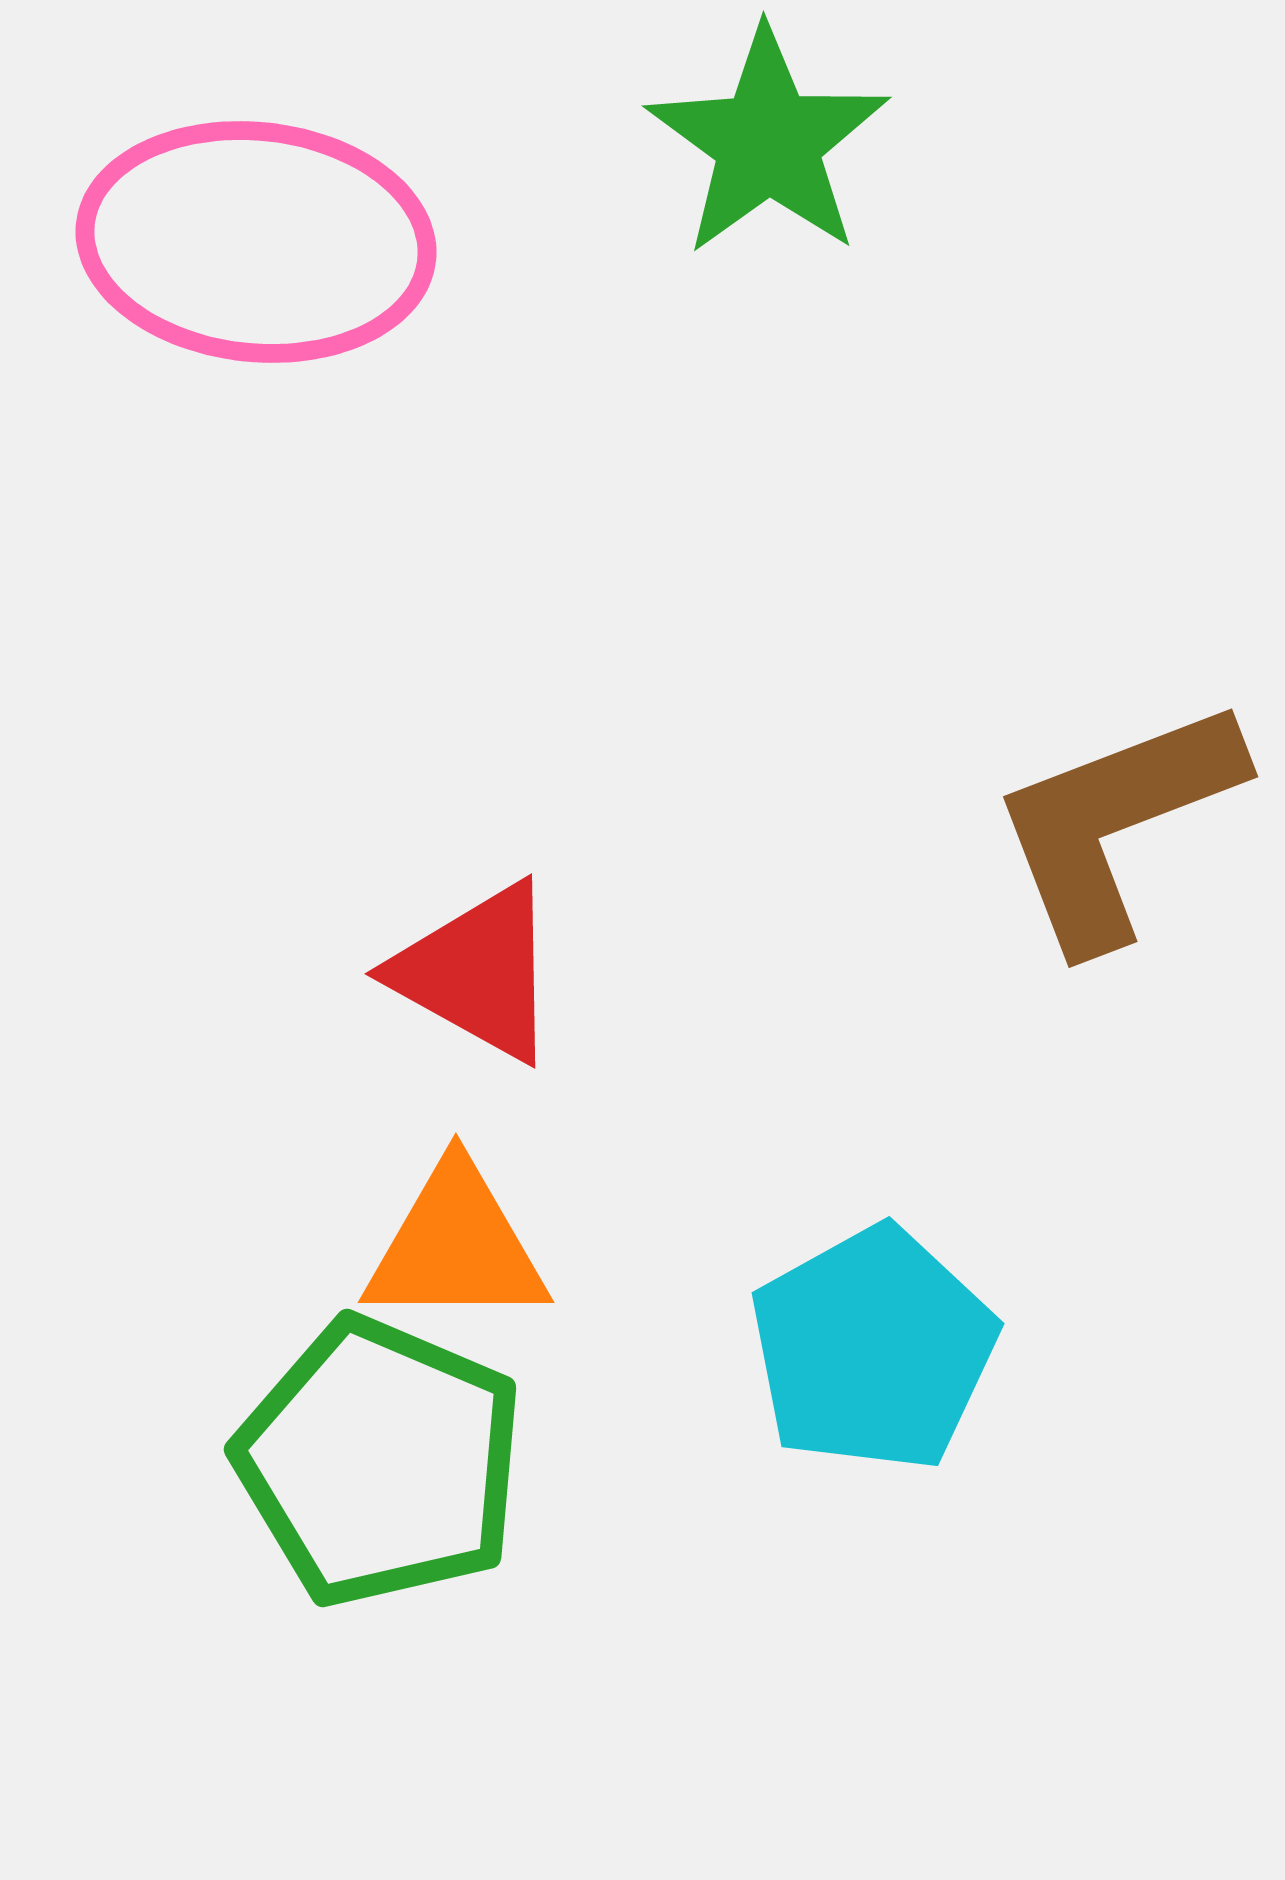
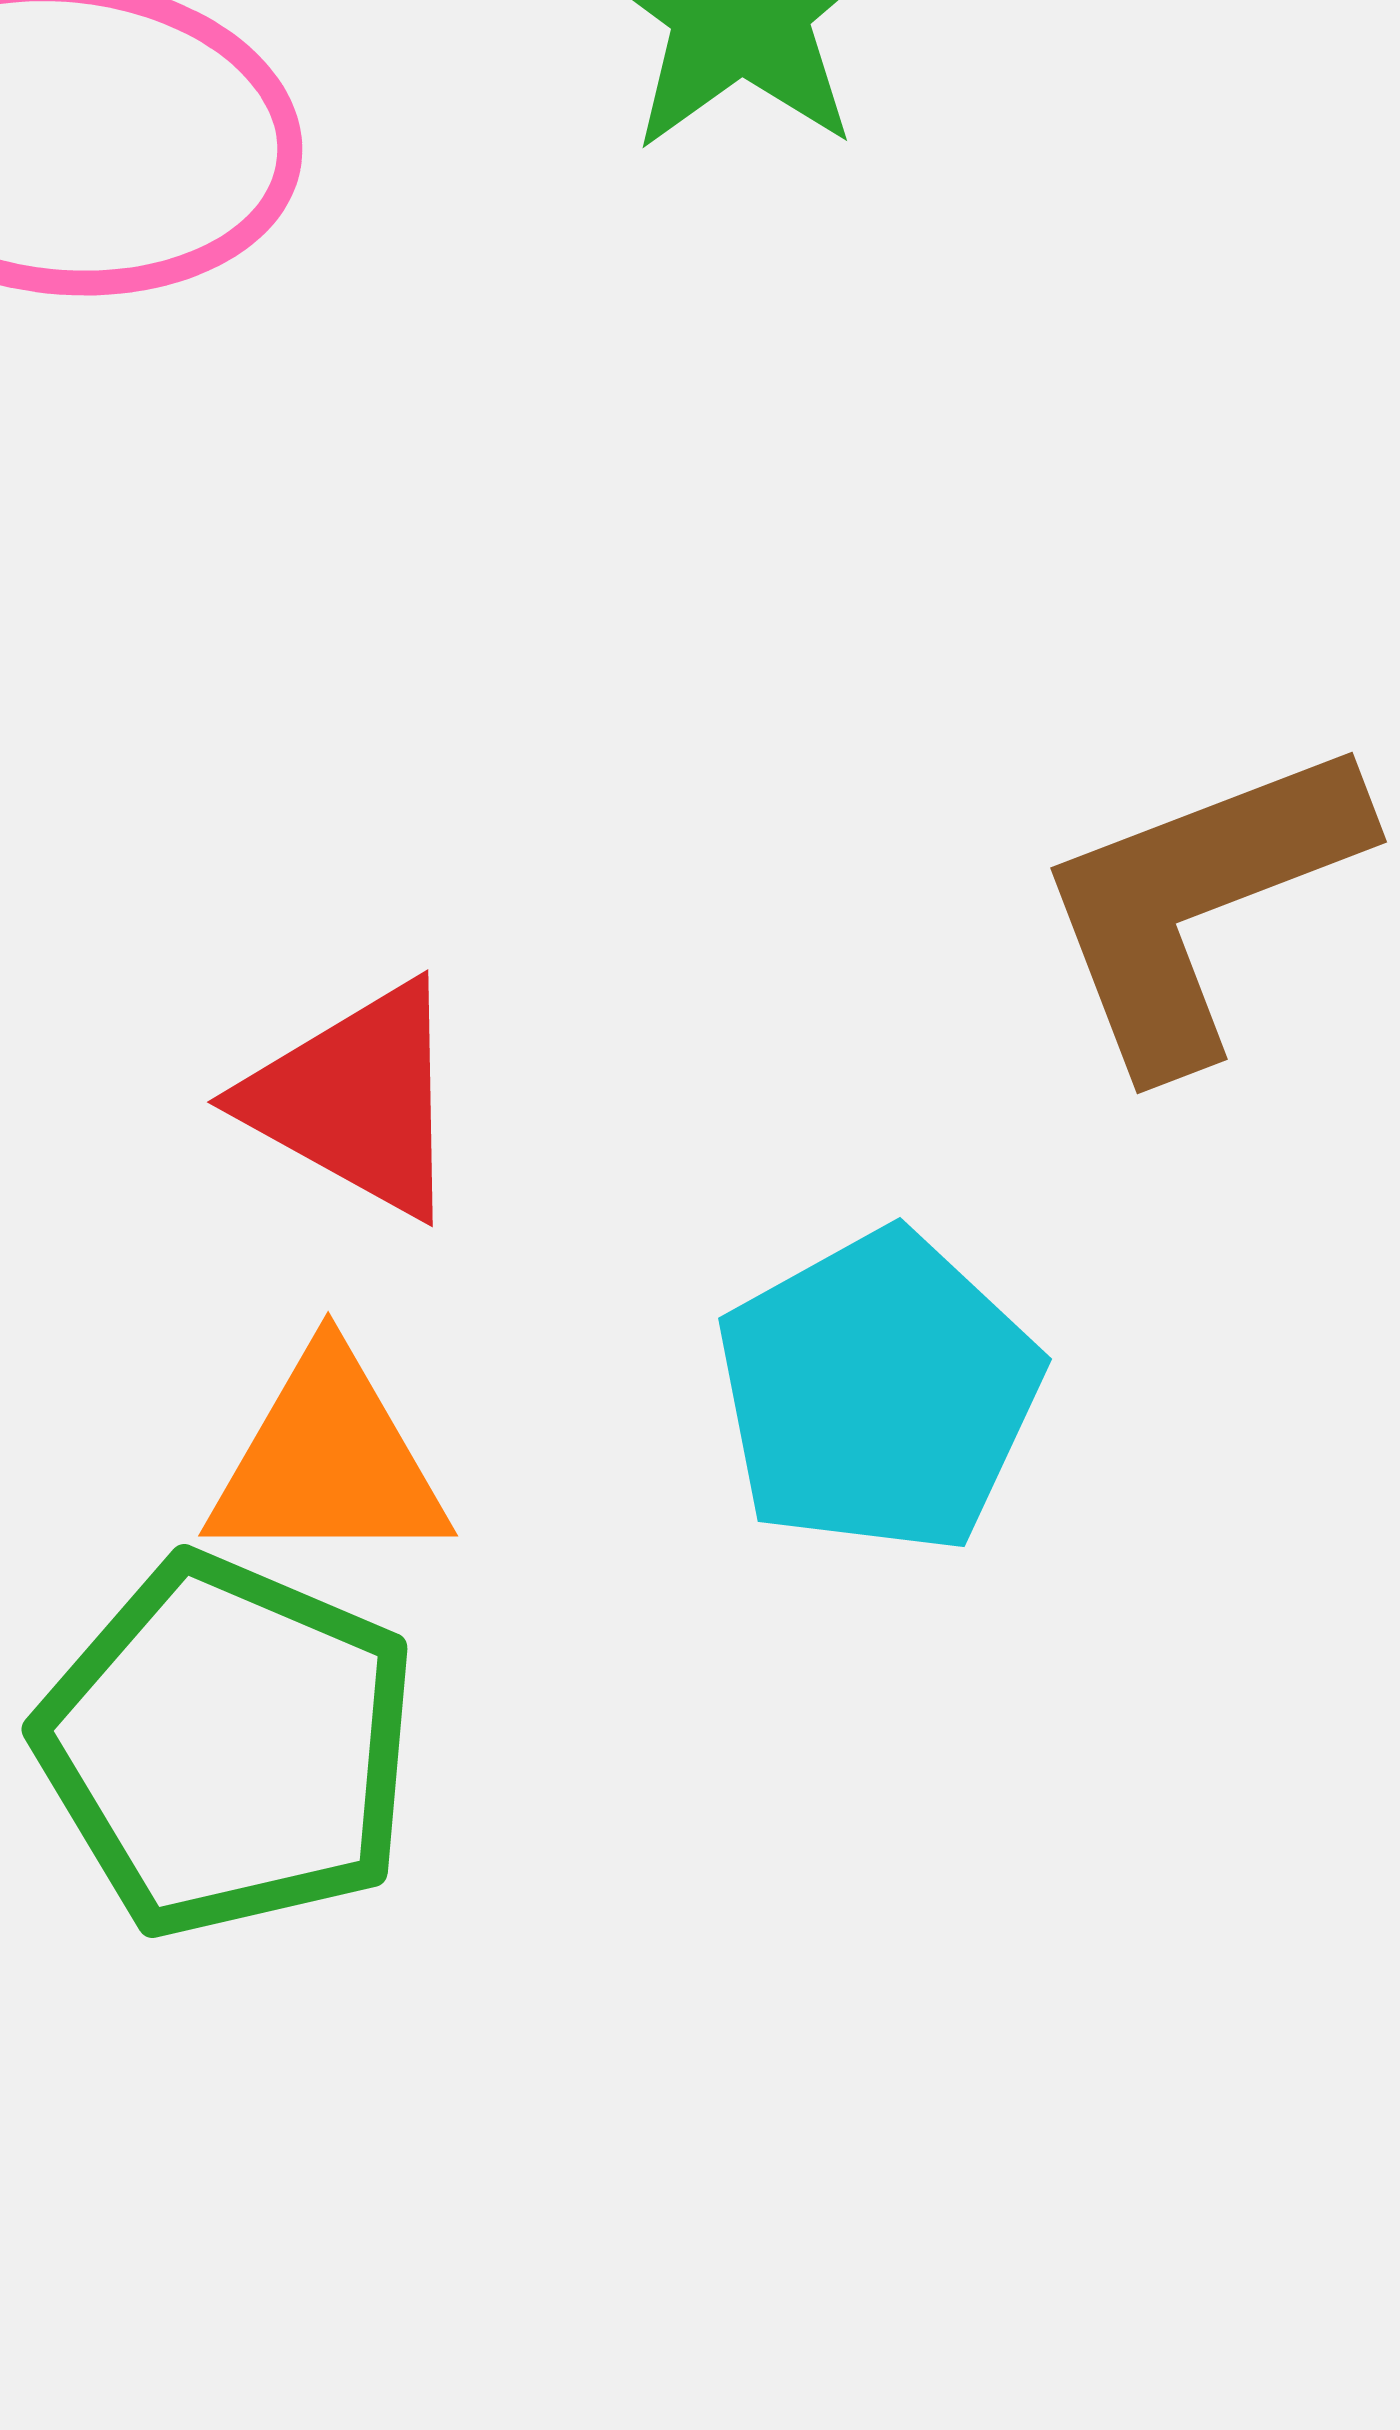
cyan pentagon: (873, 1349) -> (879, 1393), moved

